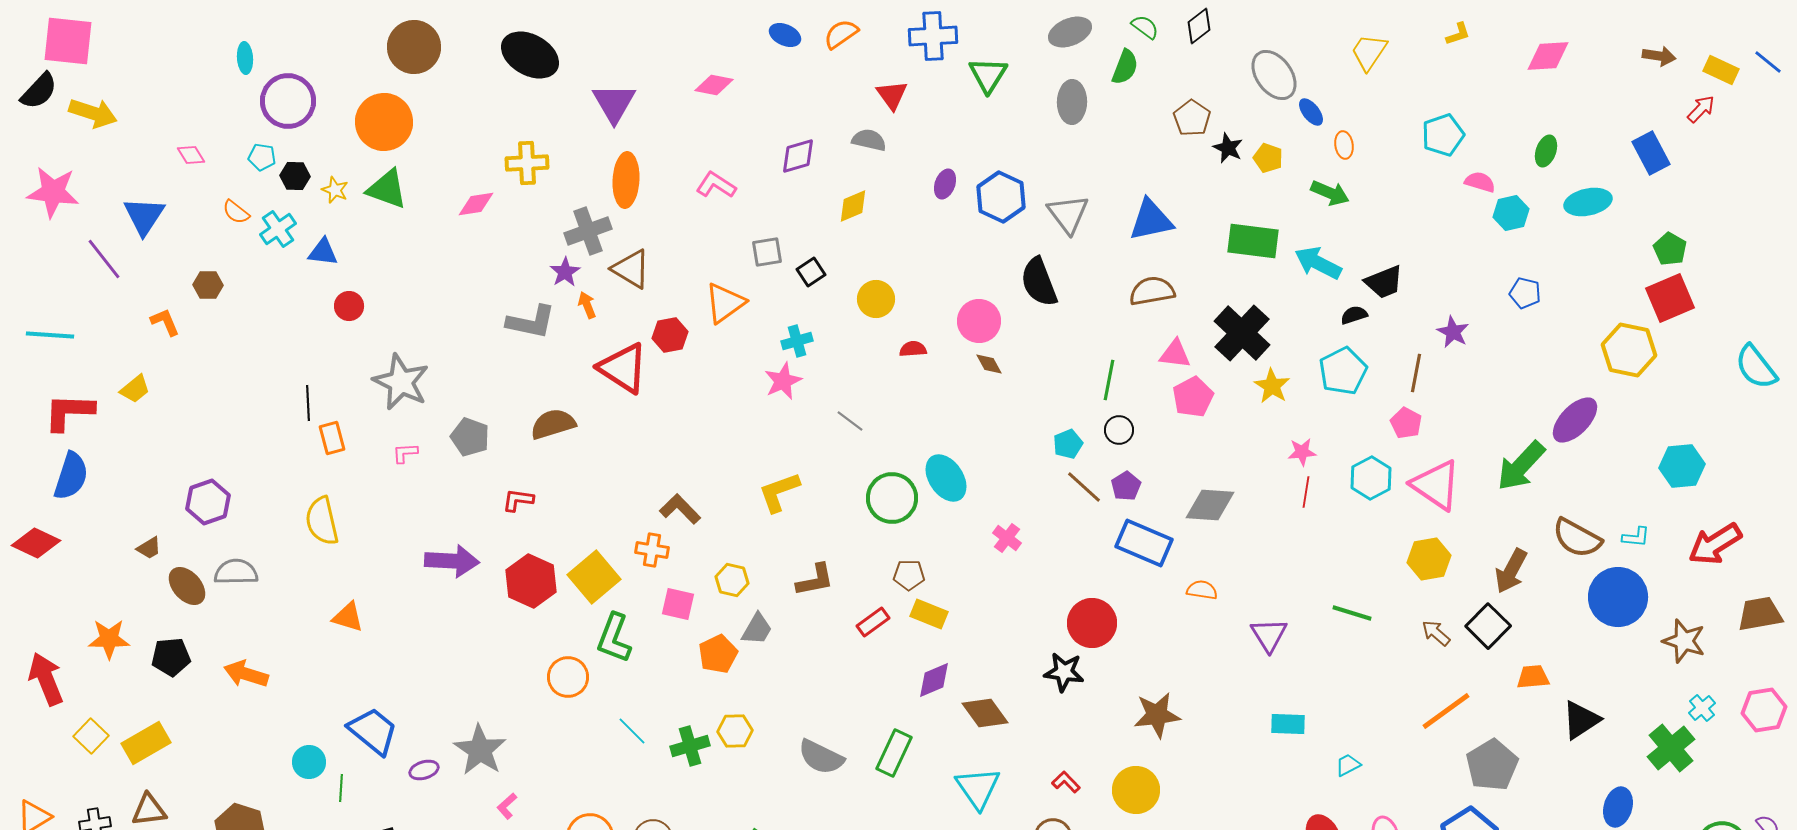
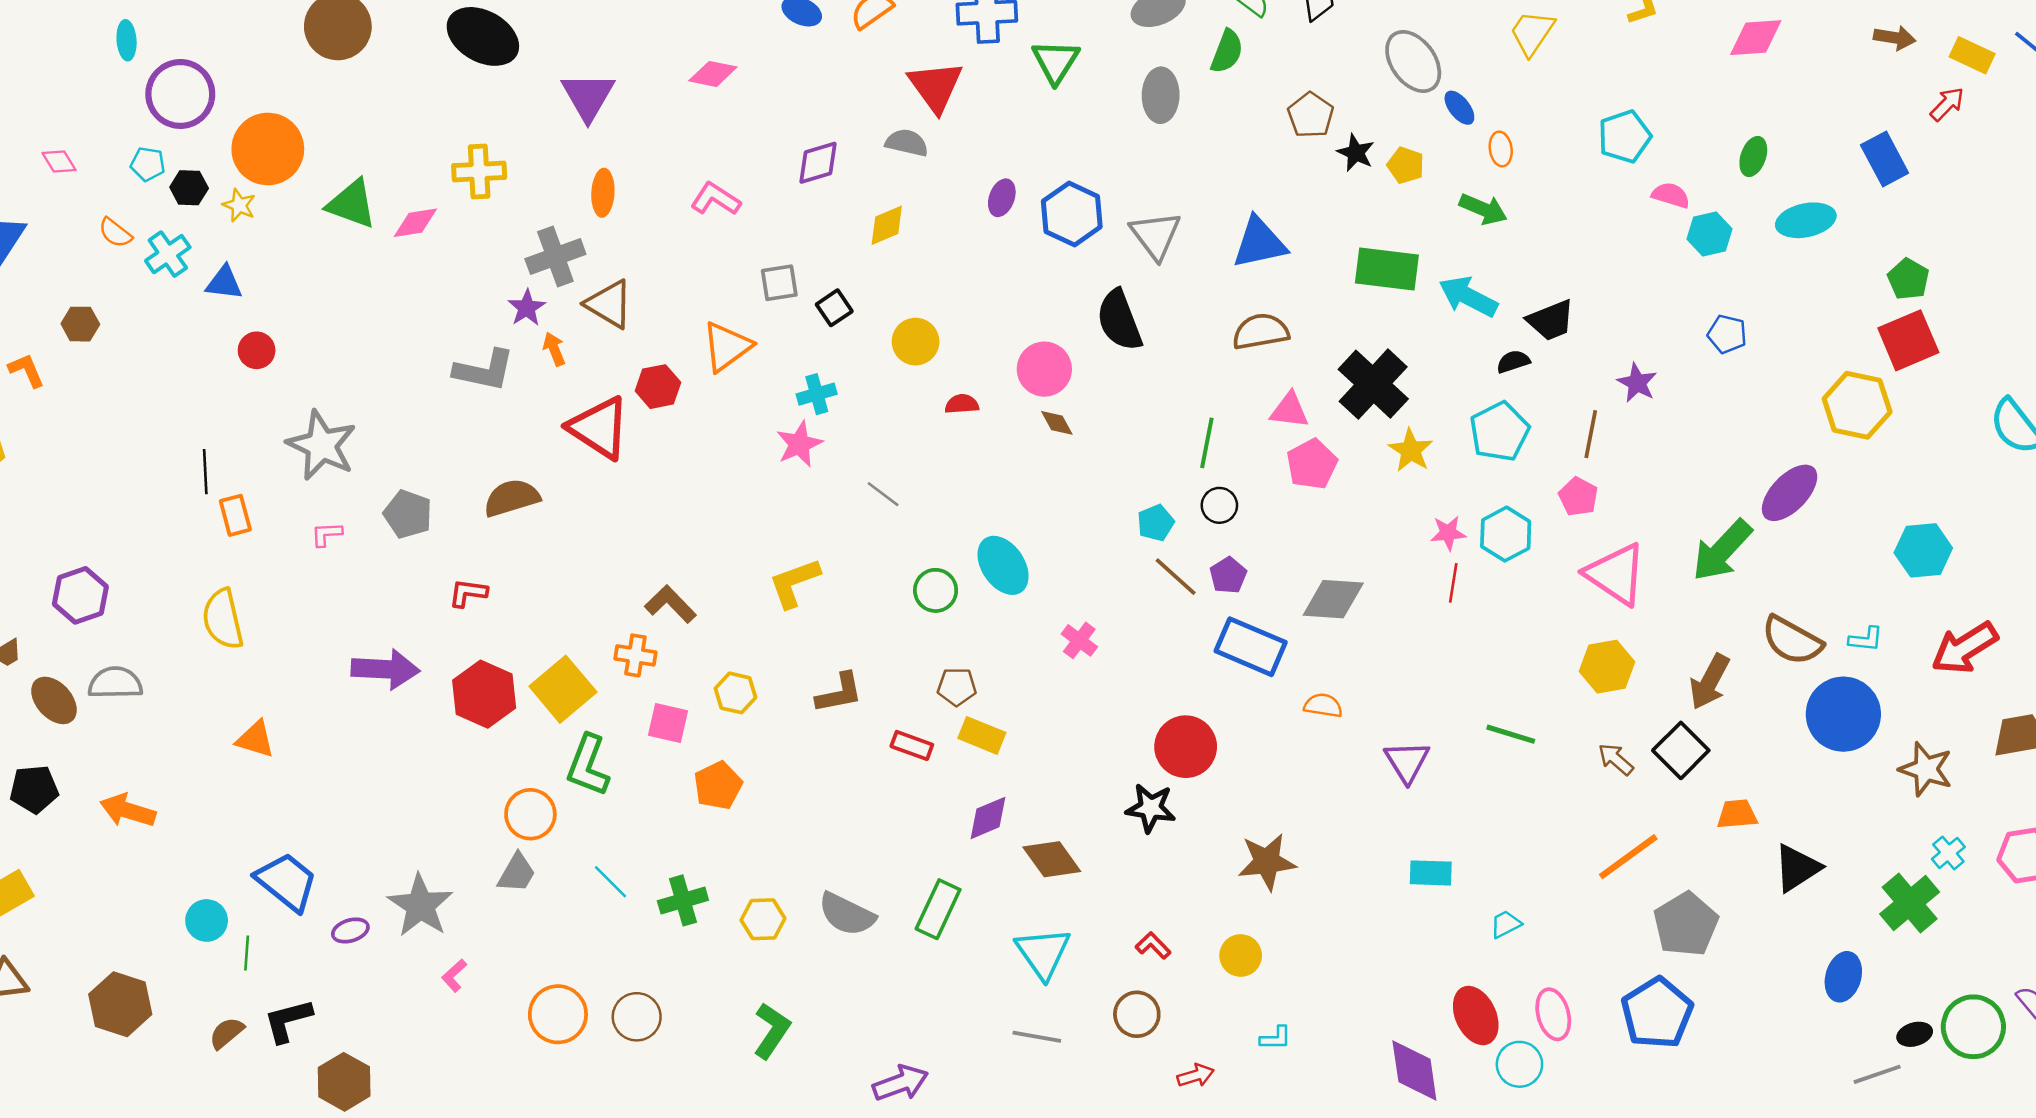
red triangle: (892, 95) -> (936, 86), size x1.4
orange circle: (384, 122) -> (268, 149), moved
orange ellipse: (626, 180) -> (603, 193), size x0.7
green triangle: (387, 189) -> (352, 204), moved
cyan hexagon: (1371, 478) -> (1506, 534), moved
green circle: (892, 498) -> (936, 590), size x0.7
red rectangle: (873, 622) -> (912, 745), turned 56
gray trapezoid: (757, 629) -> (517, 873), moved
yellow hexagon: (735, 731) -> (763, 919), moved
yellow circle: (1136, 790) -> (1241, 956), size x0.7

